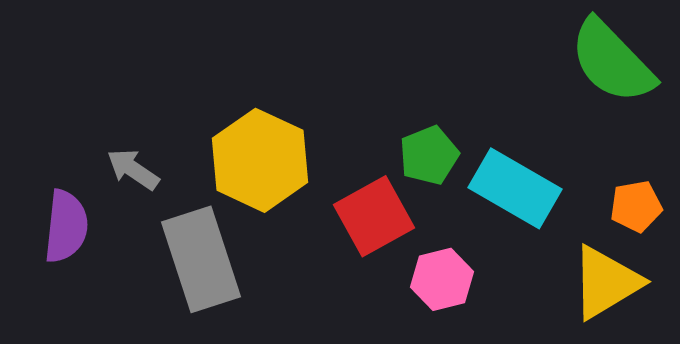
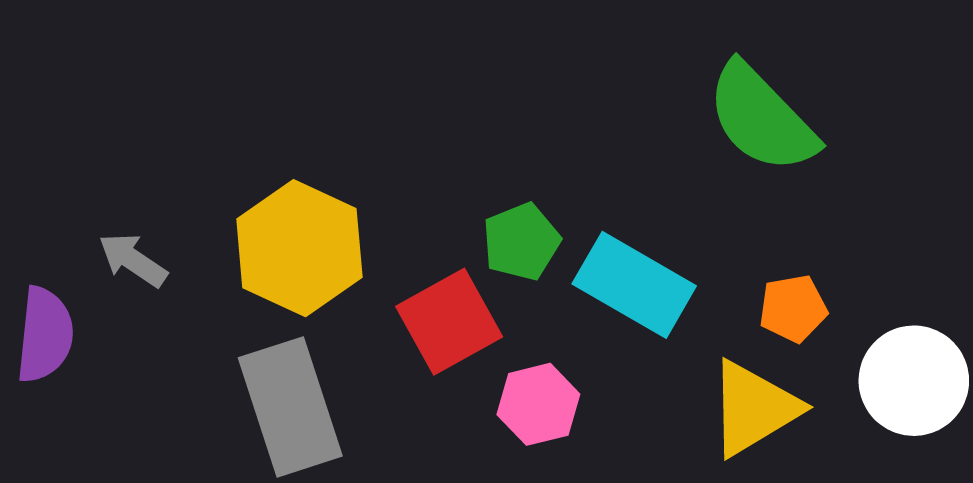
gray rectangle: (201, 259) -> (290, 407), moved

